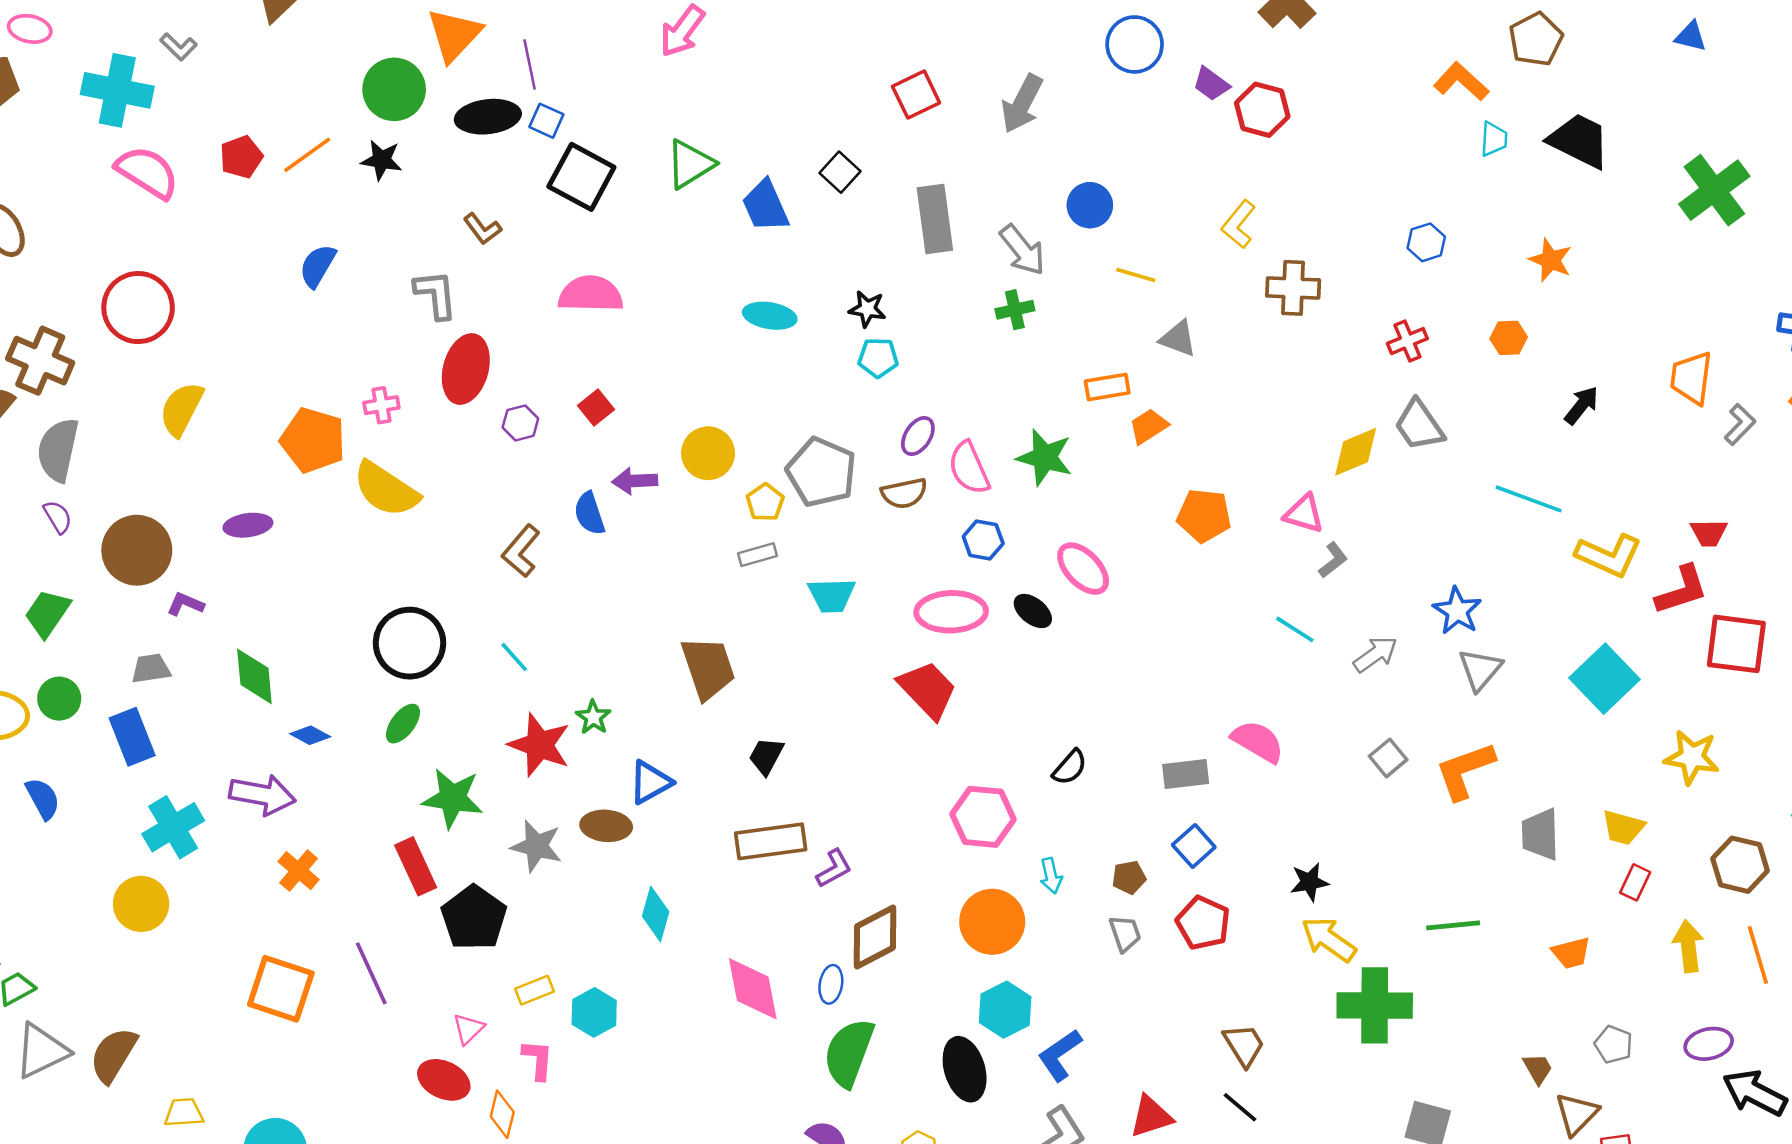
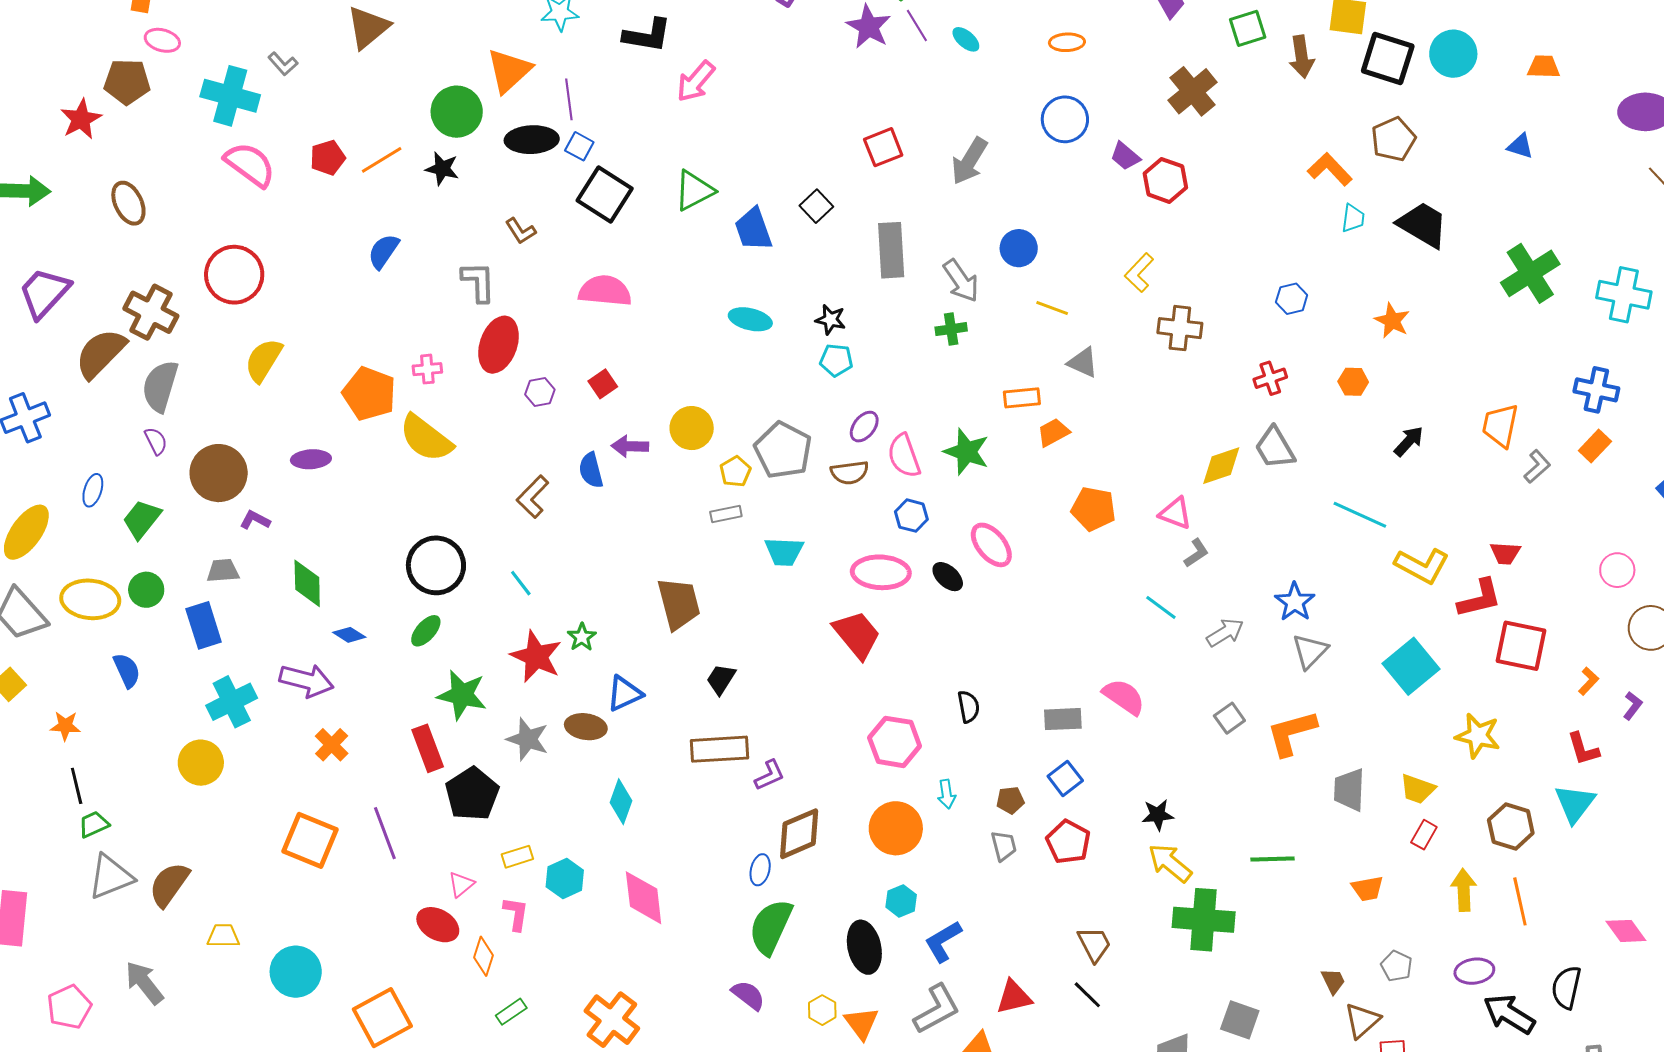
black semicircle: (1070, 767) -> (969, 707), turned -56
pink diamond: (753, 989) -> (644, 898), moved
cyan hexagon: (1005, 1010) -> (901, 901), size x0.7

